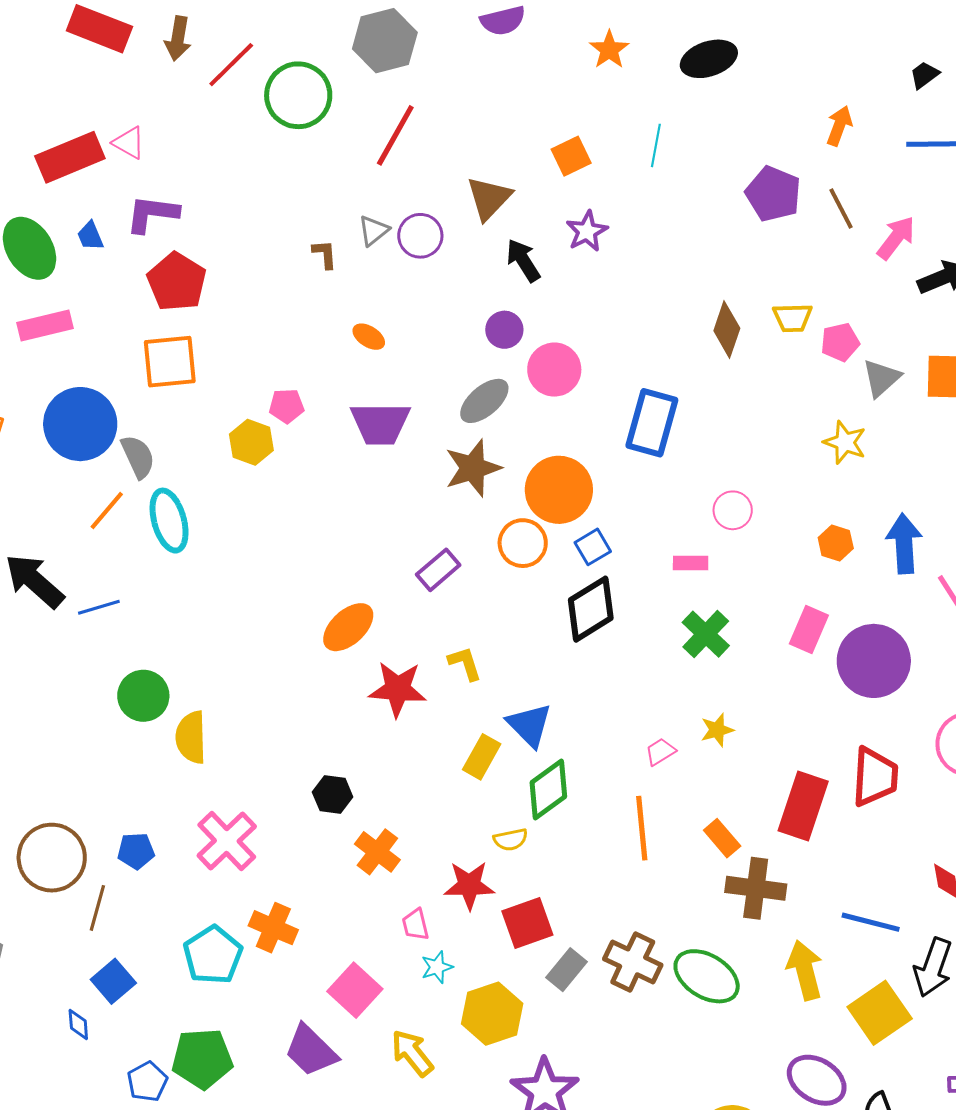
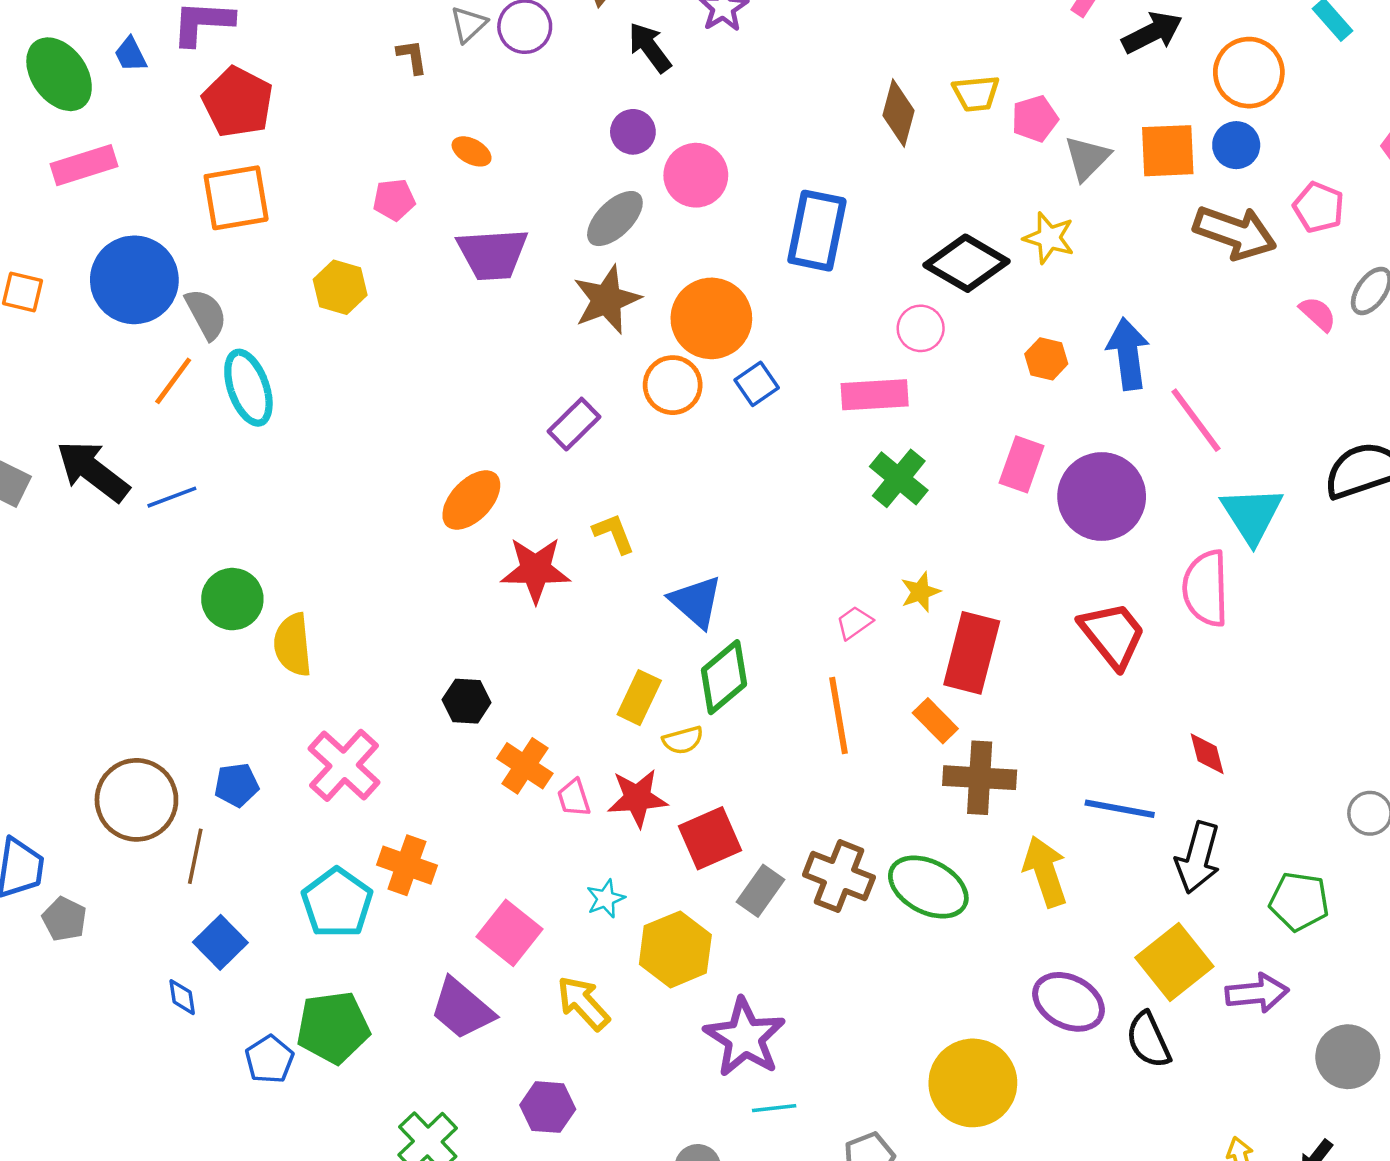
pink pentagon: (287, 406) -> (394, 200), moved
pink rectangle: (691, 563) -> (875, 395), size x1.6
black diamond: (591, 609) -> (966, 263), moved, turned 66
yellow rectangle: (482, 757) -> (639, 698), moved
red trapezoid: (875, 777) -> (1113, 635), turned -38
red rectangle: (803, 806) -> (972, 653), moved
pink trapezoid: (416, 925) -> (574, 798), moved
yellow square: (880, 1013) -> (1174, 962), moved

